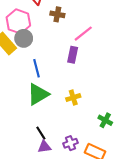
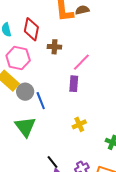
gray circle: (24, 38) -> (25, 92), moved
green triangle: (38, 94) -> (25, 127), moved, turned -30

